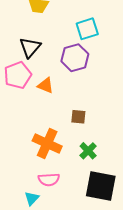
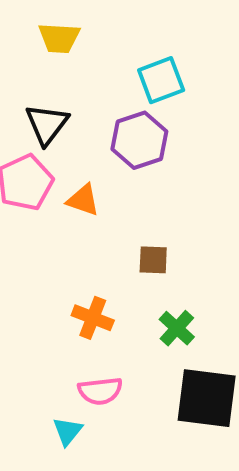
orange cross: (47, 143) -> (93, 318), size x0.7

